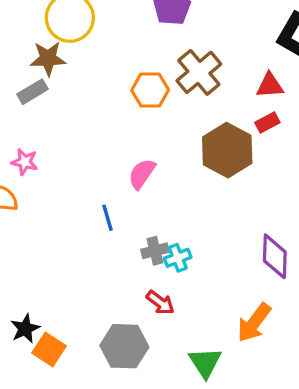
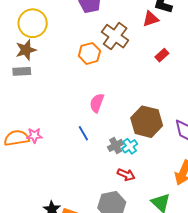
red triangle: (270, 85) -> (151, 19), moved
gray rectangle: (32, 92) -> (22, 71), turned 42
brown hexagon: (227, 150) -> (147, 122), moved
pink star: (25, 162) -> (34, 135), moved

